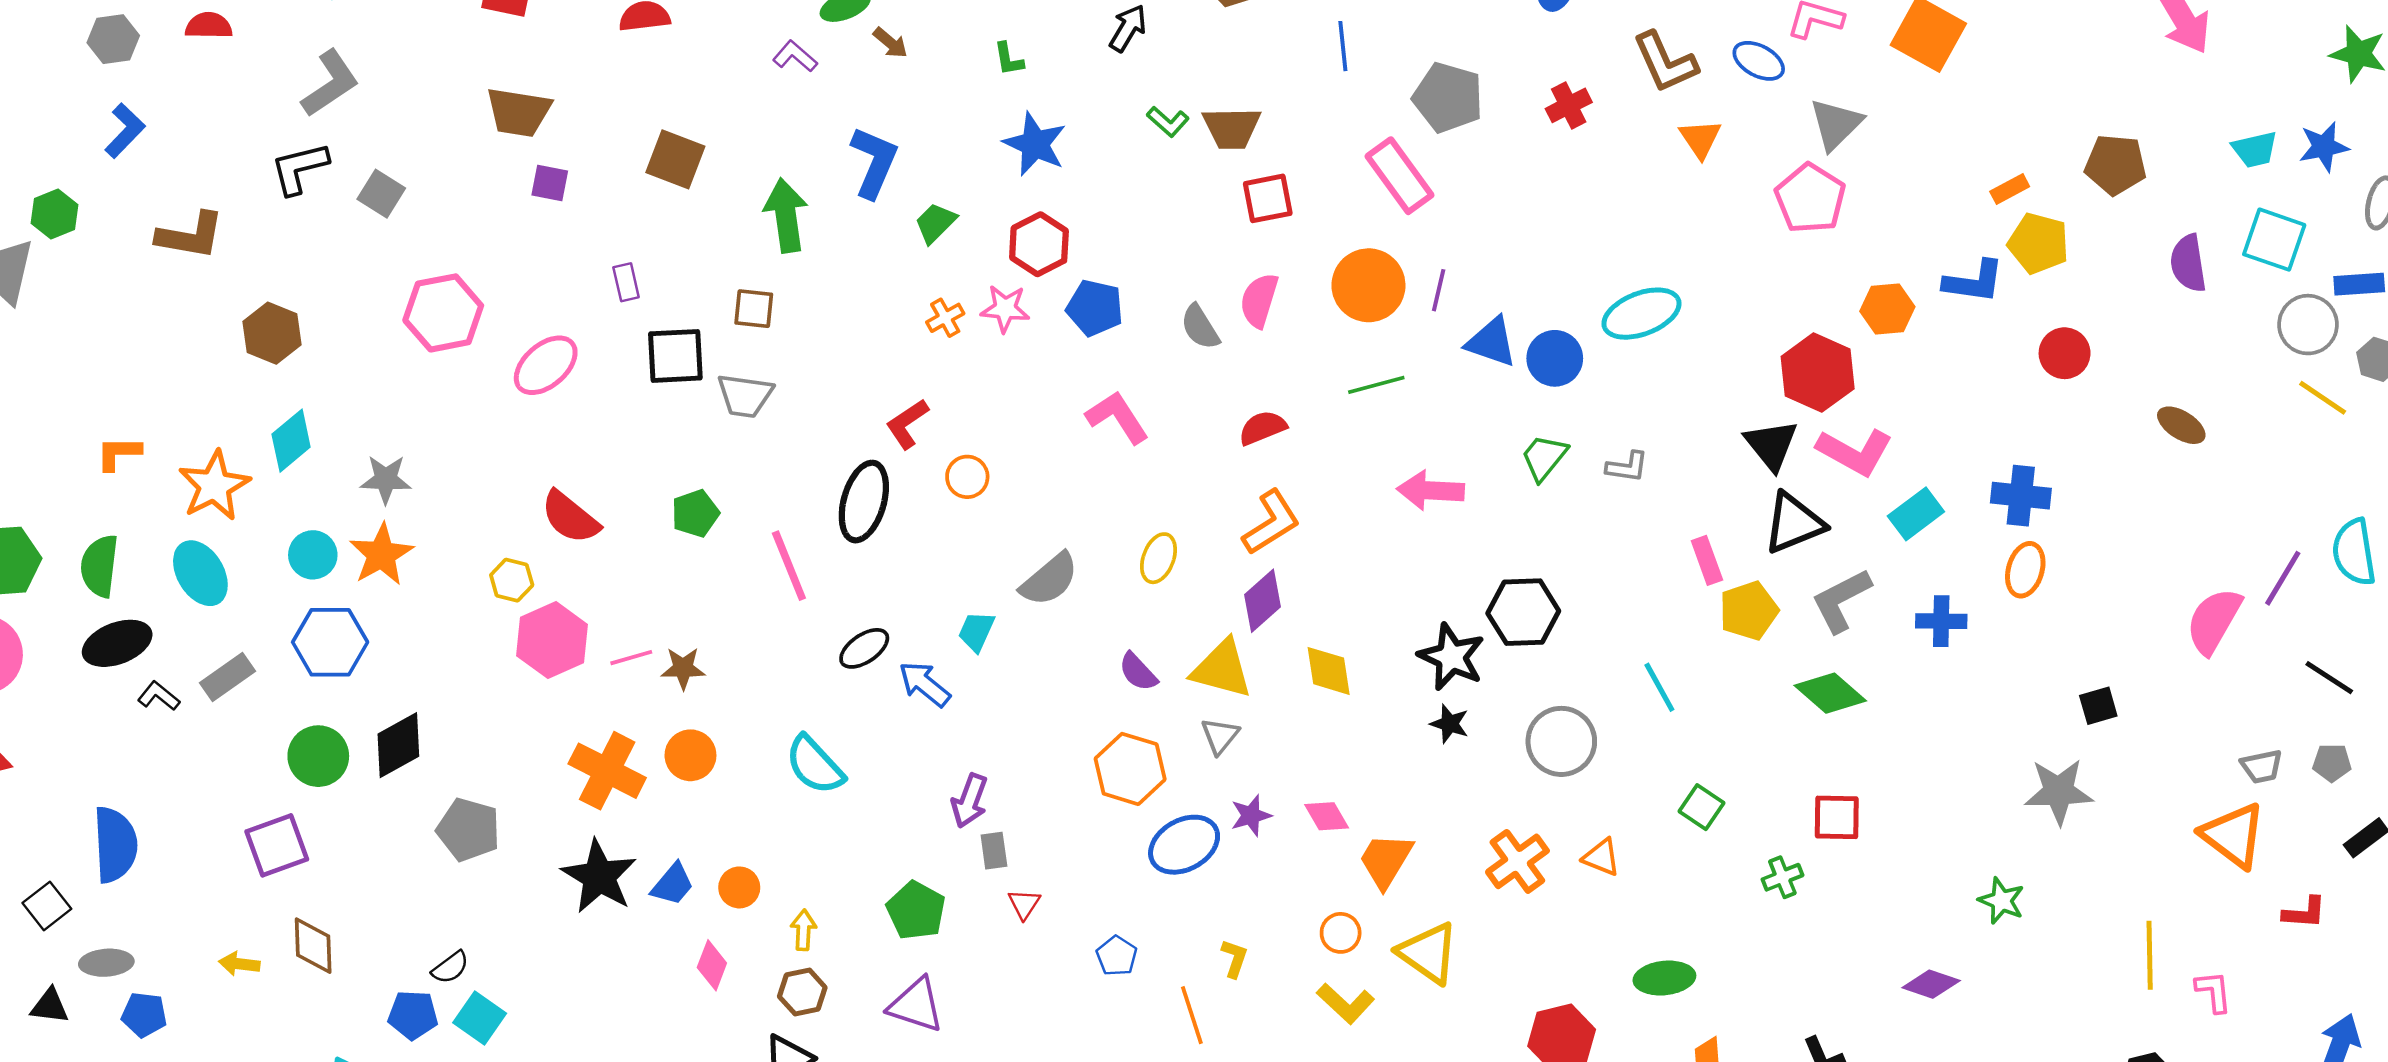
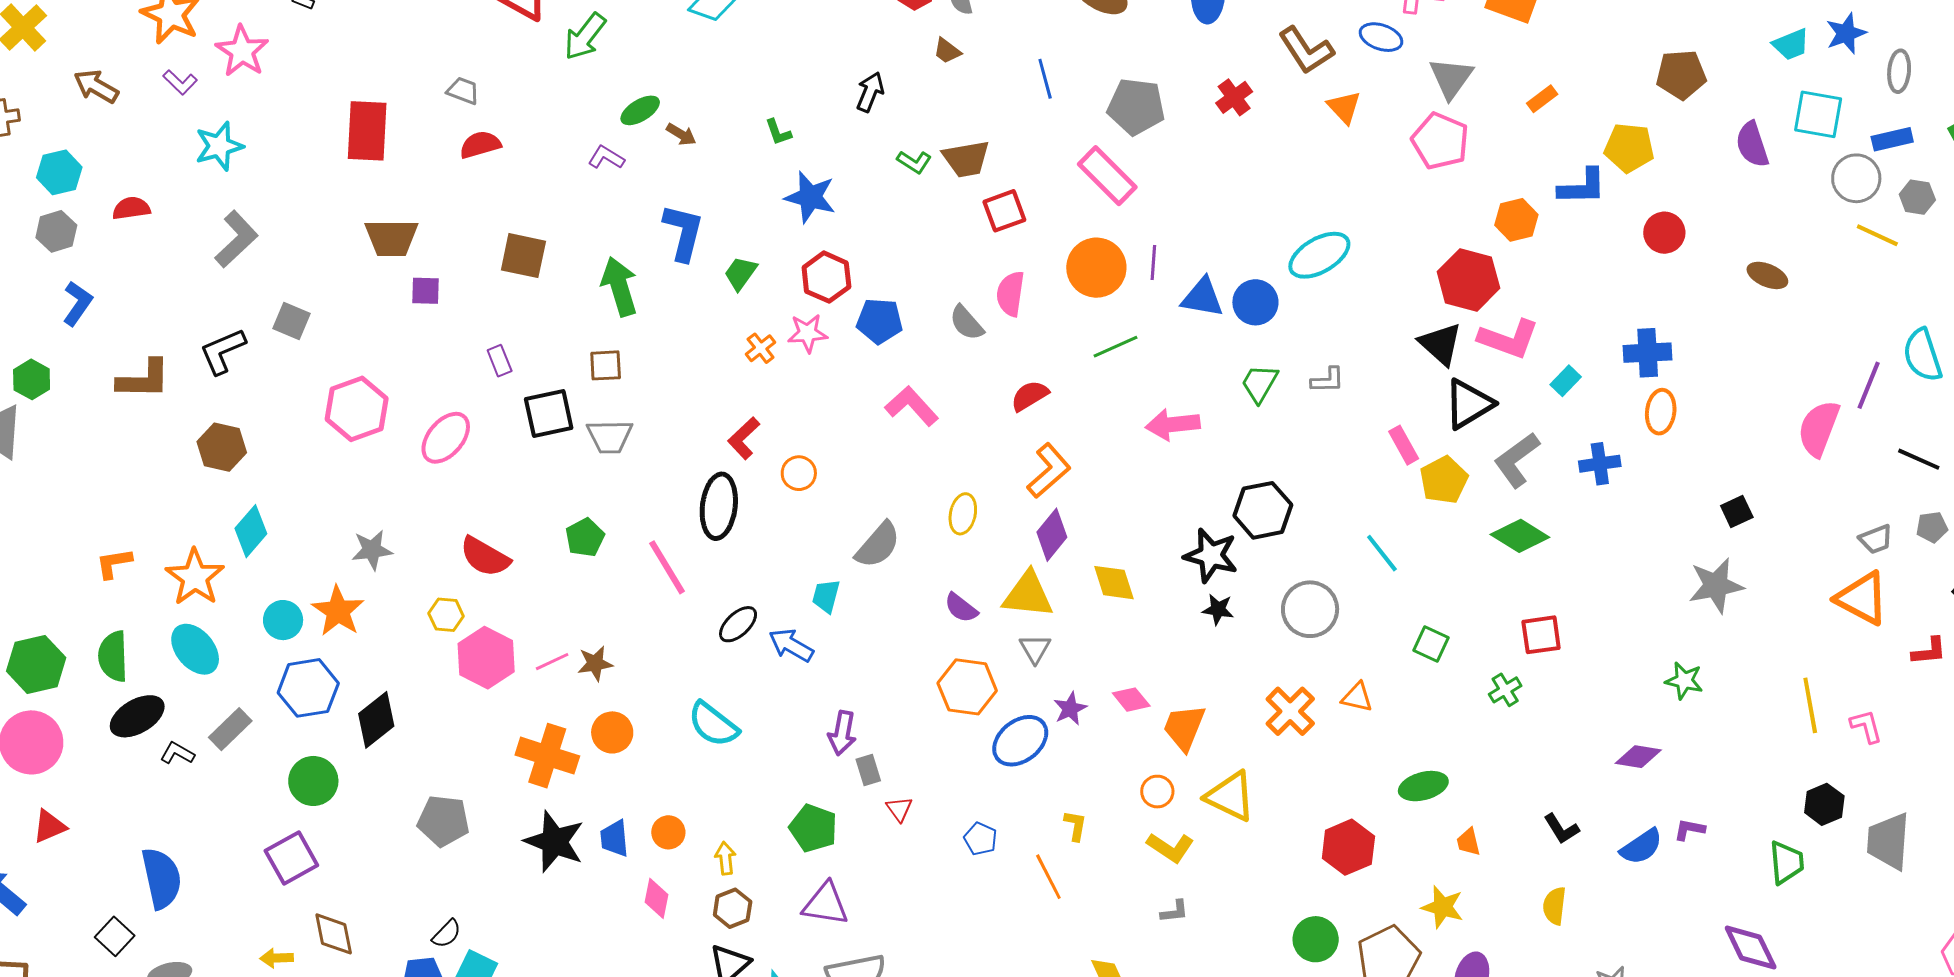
black L-shape: (299, 168) -> (223, 351), moved
orange rectangle: (2010, 189) -> (1542, 99), moved
gray star: (386, 479) -> (372, 550), moved
cyan rectangle: (1916, 514) -> (1566, 381), size x0.7
black diamond: (398, 745) -> (376, 720), moved
blue trapezoid: (673, 884) -> (614, 838), turned 144

